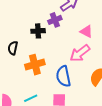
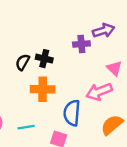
black cross: (38, 31) -> (44, 59), moved

